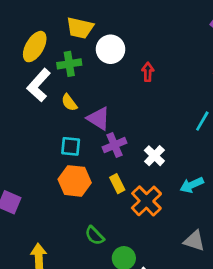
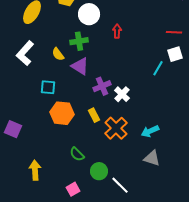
green cross: (69, 64) -> (79, 41), moved
white L-shape: (39, 85) -> (25, 53), moved
purple cross: (115, 145) -> (102, 86), moved
cyan square: (71, 146) -> (48, 87), moved
cyan arrow: (192, 185) -> (150, 131), moved

